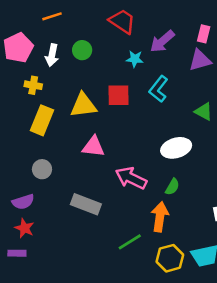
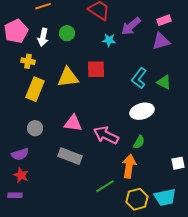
pink rectangle: (204, 34) -> (164, 20), turned 56
cyan L-shape: (159, 89) -> (139, 78), moved
pink triangle: (93, 147) -> (73, 123), moved

